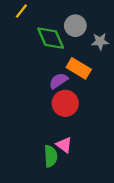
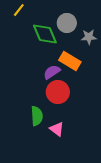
green semicircle: (51, 156) -> (37, 116), moved

